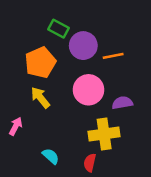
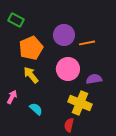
green rectangle: (59, 29) -> (16, 20), moved
yellow cross: (104, 134) -> (80, 103), turned 30
cyan semicircle: (51, 156) -> (36, 109), moved

